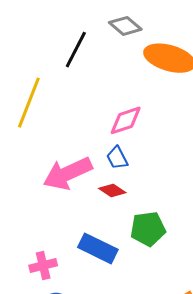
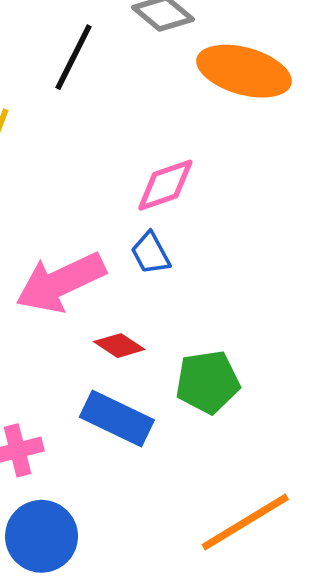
red diamond: (112, 190) -> (119, 346), moved

